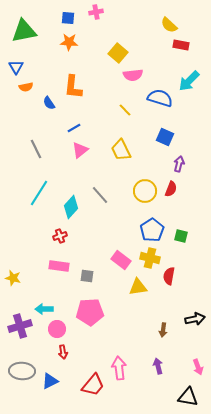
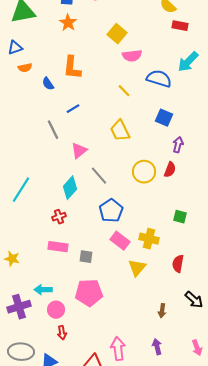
orange star: (69, 42) -> (68, 23), turned 30
blue triangle: (16, 67) -> (15, 48), turned 42
gray line: (36, 149) -> (53, 130), moved
pink triangle: (80, 150) -> (79, 151), moved
cyan line: (39, 193) -> (21, 190), moved
blue pentagon: (152, 230) -> (111, 211), moved
red semicircle: (169, 276) -> (178, 264), moved
yellow triangle: (138, 287) -> (137, 268), turned -42
black arrow: (195, 319) -> (194, 300), turned 54

